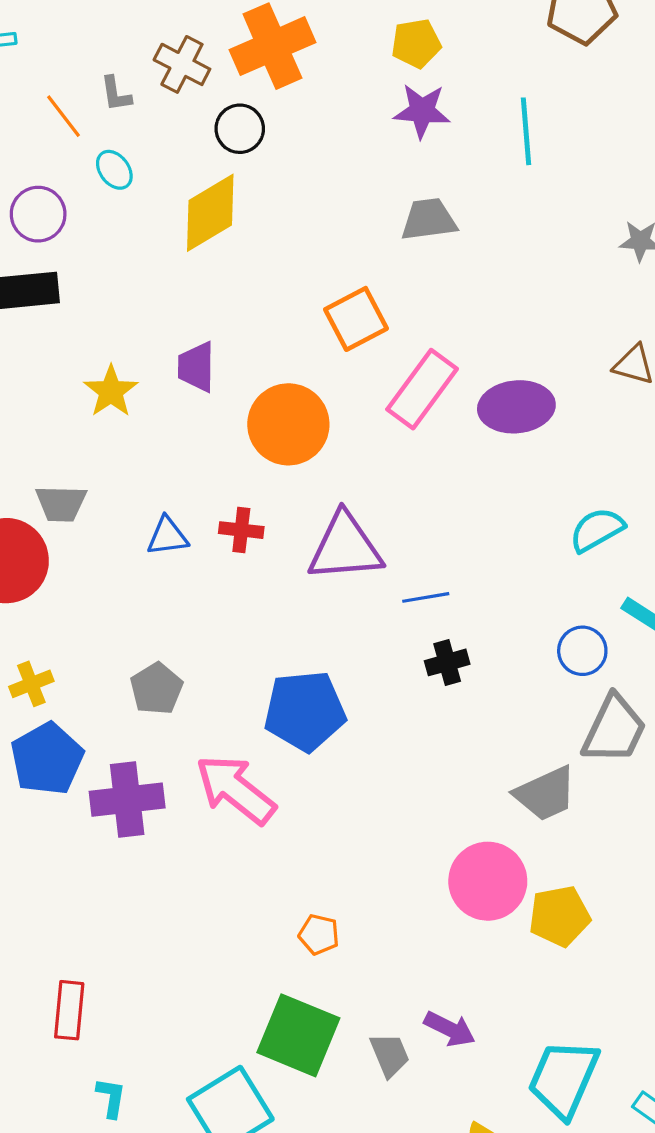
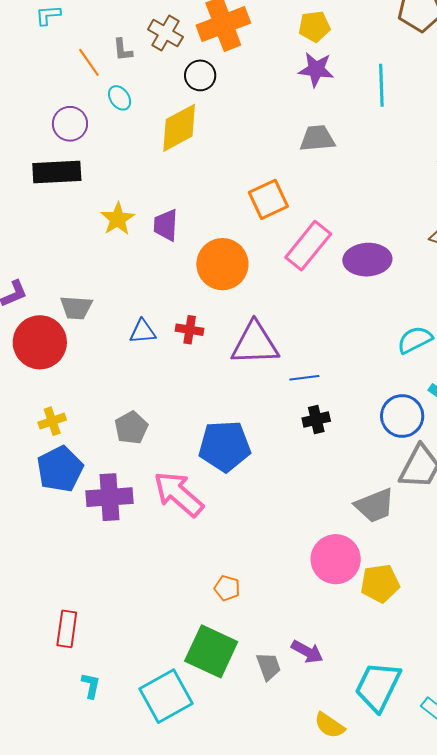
yellow star: (111, 391) -> (118, 219), moved
blue circle: (582, 651) -> (402, 416), size x1.4

